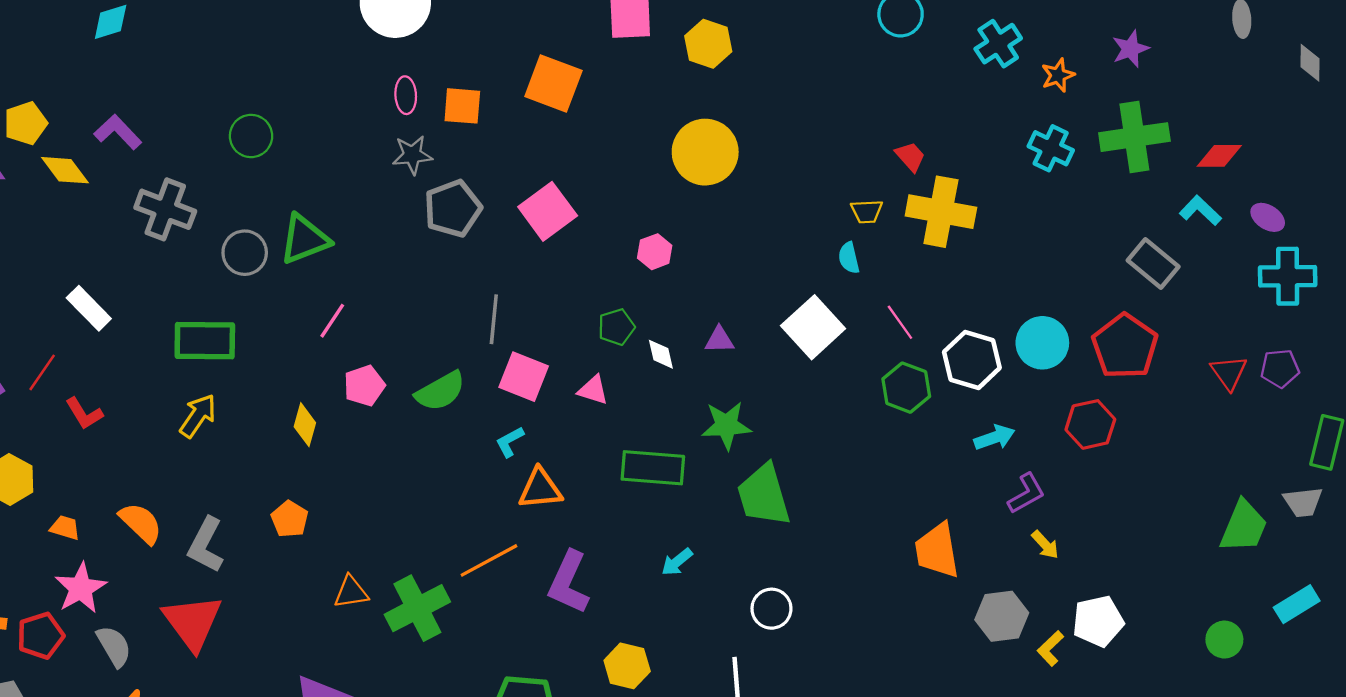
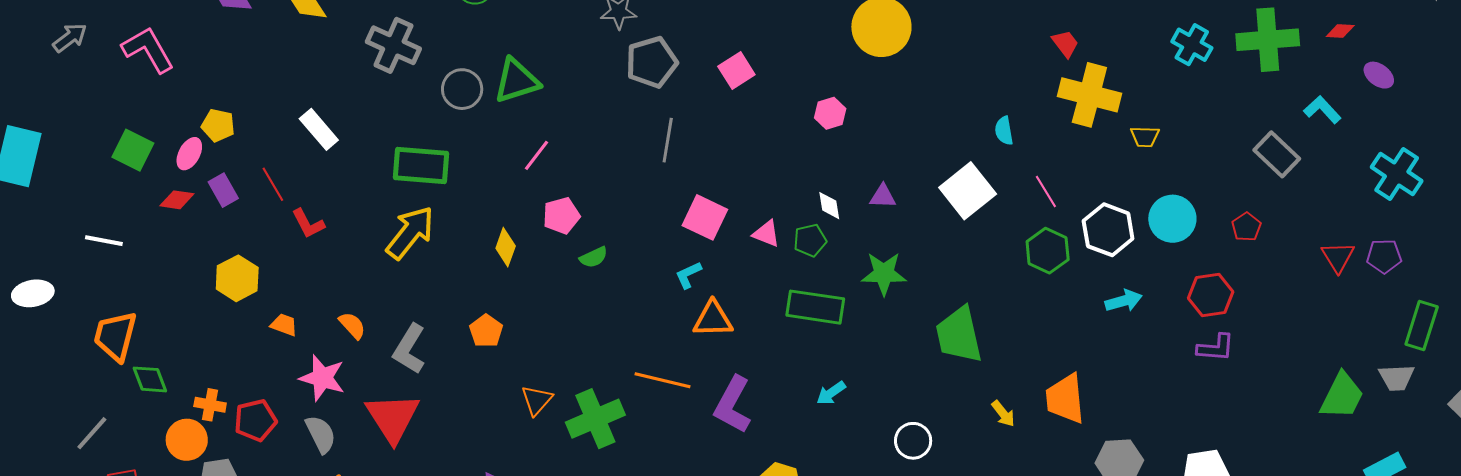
red diamond: (1219, 156) -> (1340, 31), moved, size x0.7
pink square: (548, 211) -> (736, 70), size x0.7
yellow trapezoid: (867, 211) -> (1145, 137), moved
purple ellipse: (1268, 217) -> (1379, 75), moved
cyan cross: (1288, 276) -> (1397, 174), turned 30
gray line: (494, 319) -> (668, 140), moved
green pentagon: (616, 327) -> (810, 240), moved
red pentagon: (1125, 346) -> (1246, 227), size x0.5
red line: (42, 372) -> (273, 184), turned -69
green semicircle: (440, 391) -> (594, 257), moved, size x0.6
yellow arrow: (198, 416) -> (410, 233), size x1.4
purple L-shape: (1026, 493) -> (1216, 348), moved, turned 30
green trapezoid: (764, 495) -> (959, 335), moved
orange semicircle: (141, 523) -> (352, 325), size x0.7
yellow arrow: (1045, 545) -> (1003, 414), moved
orange line: (489, 560) -> (663, 380), turned 38
pink star: (81, 588) -> (322, 378), moved, turned -30
orange triangle: (351, 592) -> (537, 400), turned -44

